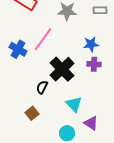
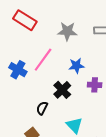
blue star: (91, 44) -> (76, 66), moved
black cross: (62, 69) -> (62, 90), size x0.7

